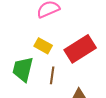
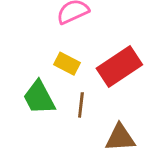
green trapezoid: (23, 69) -> (39, 98), turned -40

